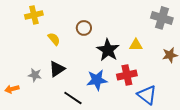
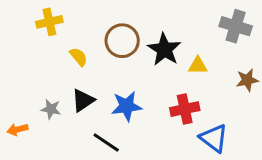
brown circle: (84, 28) -> (122, 41), size x1.5
black star: (108, 50) -> (164, 49), moved
blue star: (97, 80) -> (127, 106), moved

